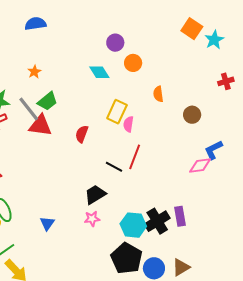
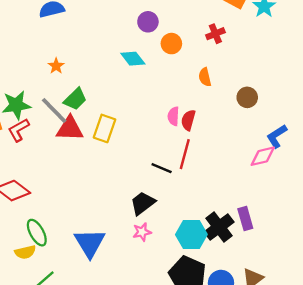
red cross: (226, 81) -> (215, 34), moved
yellow rectangle: (117, 112) -> (105, 128), moved
red semicircle: (82, 134) -> (188, 120), moved
blue triangle: (47, 223) -> (90, 243), size x1.8

